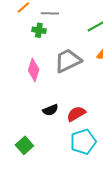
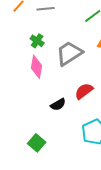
green cross: (39, 30) -> (37, 41), moved, turned 32
red semicircle: (76, 114) -> (84, 91), moved

